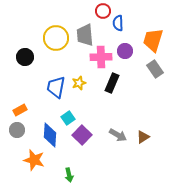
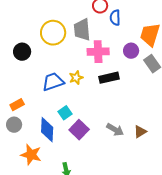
purple circle: (125, 51) -> (131, 51), moved
black rectangle: (112, 83) -> (109, 78), turned 54
blue trapezoid: (56, 87) -> (53, 82), turned 60

